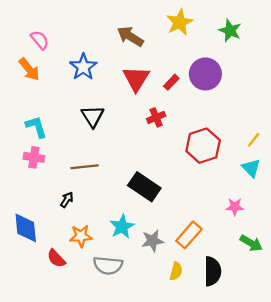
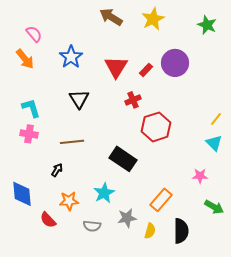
green star: (230, 31) -> (207, 25), moved
brown arrow: (130, 36) -> (111, 17), moved
red hexagon: (203, 146) -> (156, 127), moved
gray star: (153, 241) -> (127, 218), moved
gray semicircle: (108, 265) -> (92, 226), size x0.7

